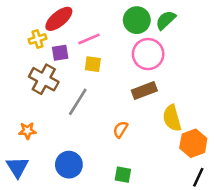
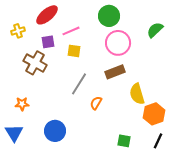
green semicircle: (166, 20) -> (155, 30), moved
yellow cross: (37, 39) -> (18, 31), moved
gray line: (78, 102) -> (79, 84), moved
green square: (123, 175) -> (124, 141), moved

